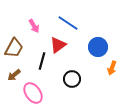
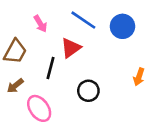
blue circle: (98, 47) -> (122, 26), moved

